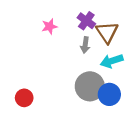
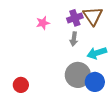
purple cross: (86, 21) -> (75, 18), turned 35
brown triangle: (107, 32) -> (93, 16), moved

